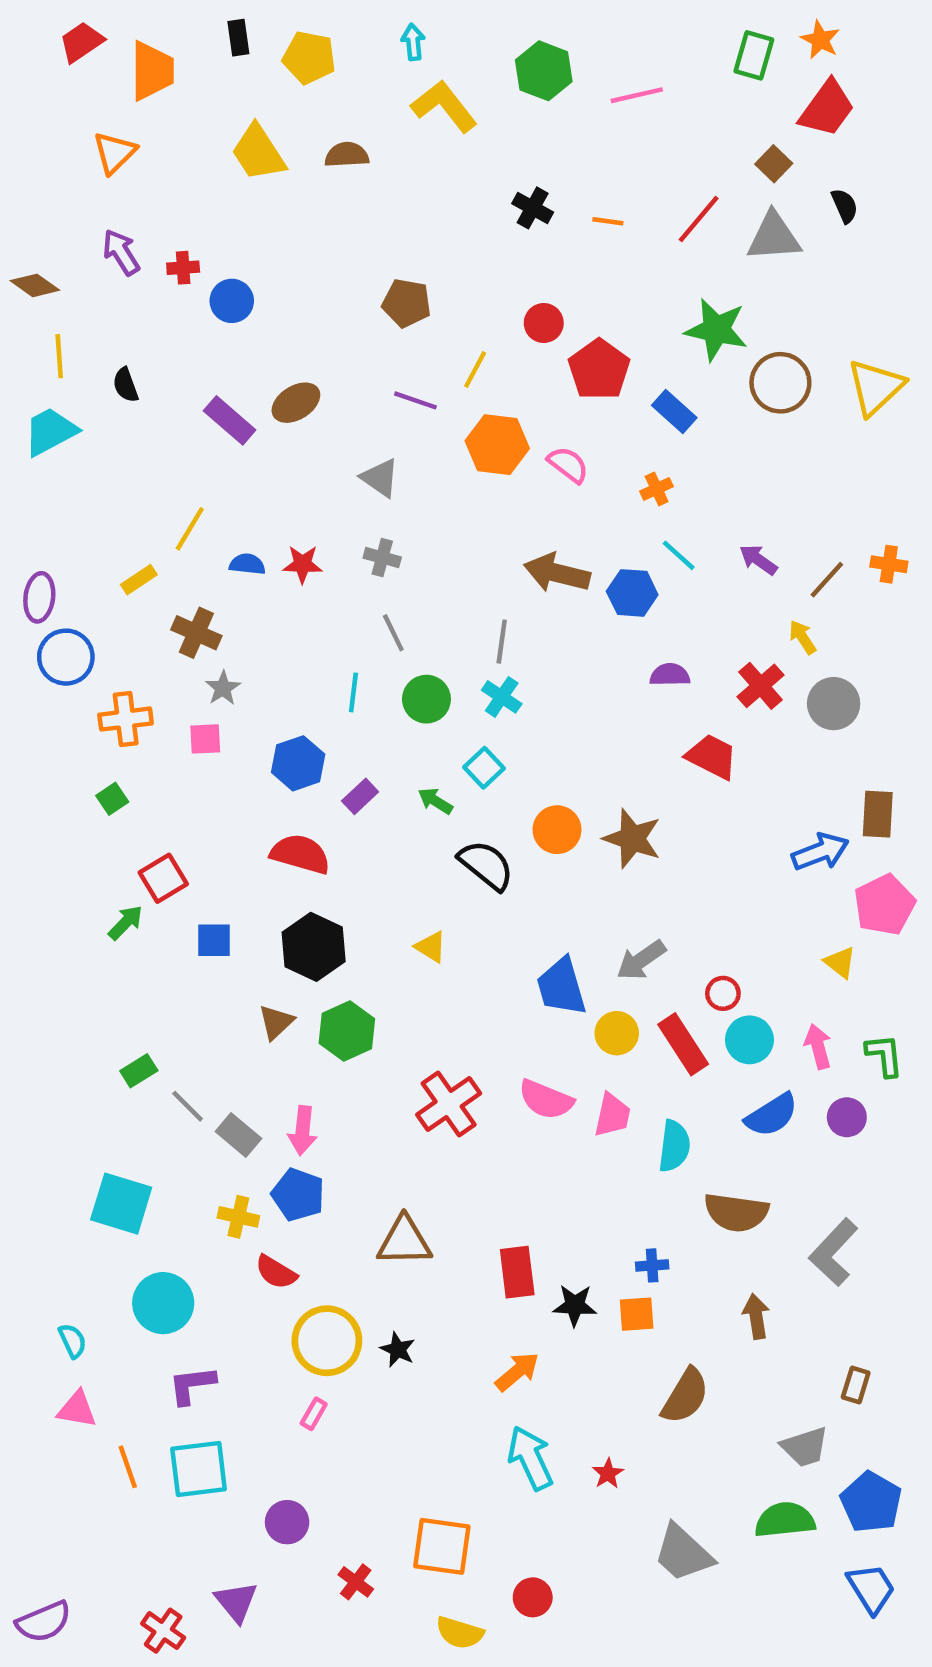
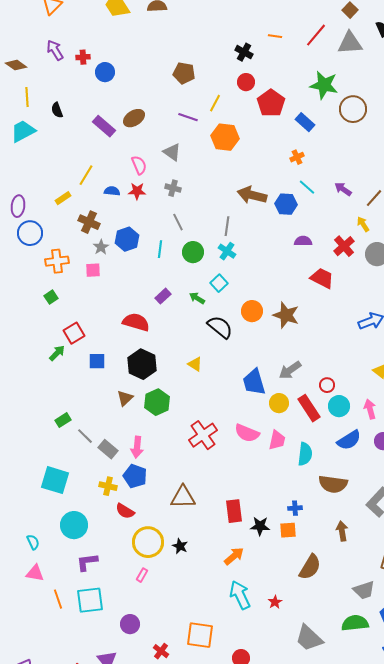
black cross: (533, 208) -> (244, 52), moved
pink semicircle: (568, 465) -> (139, 165), moved, turned 30
blue hexagon: (298, 763) -> (127, 239), moved

